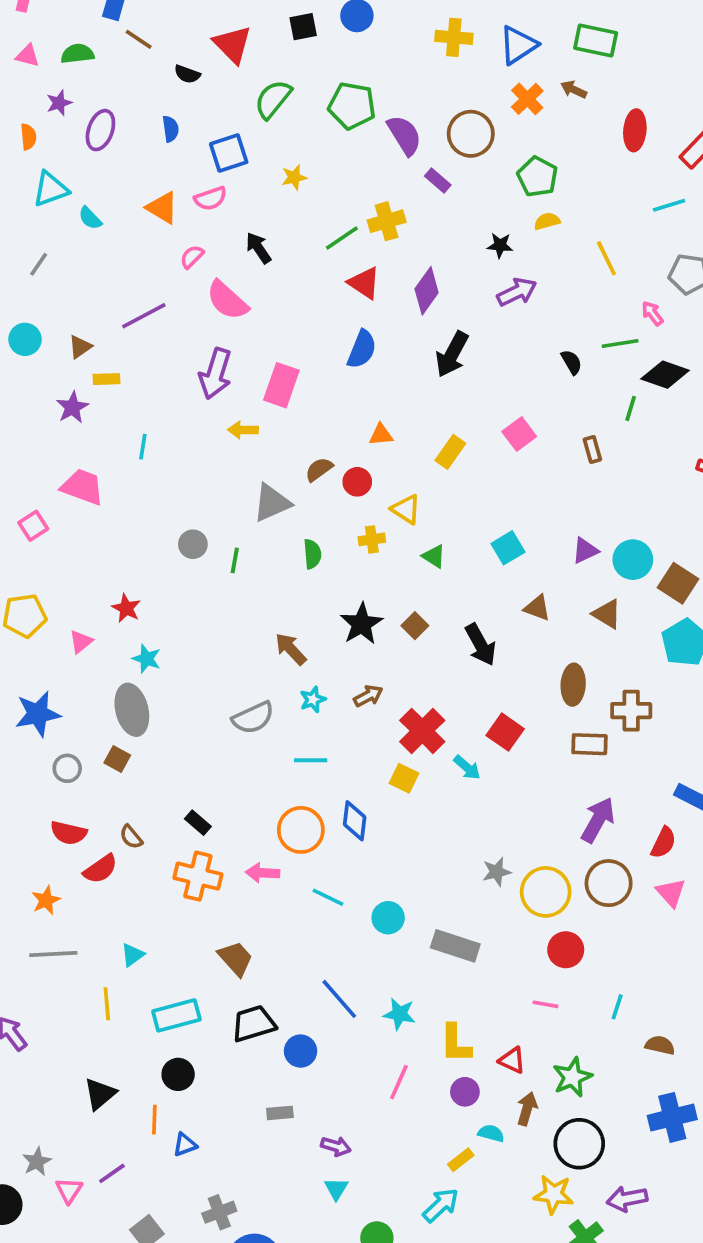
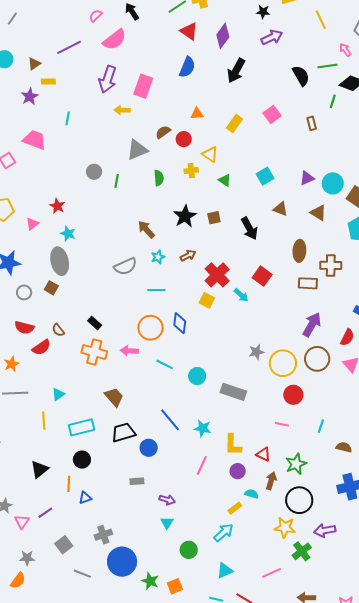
pink semicircle: (227, 300) -> (115, 40), turned -80
black semicircle: (571, 362) -> (301, 76), size x1.5
brown square: (415, 626) -> (214, 218), turned 32

